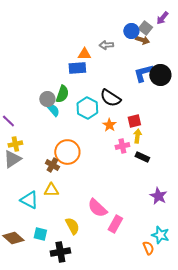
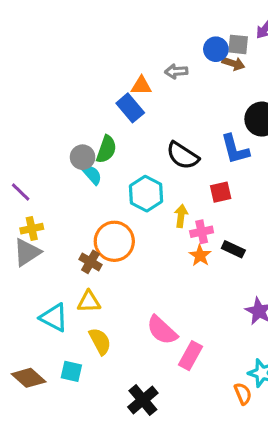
gray square: (145, 28) -> (238, 44), turned -32
blue rectangle: (77, 68) -> (130, 108), turned 54
blue L-shape: (143, 73) -> (235, 149), moved, turned -90
cyan hexagon: (87, 108) -> (146, 194), moved
orange star: (109, 125) -> (200, 256), moved
yellow arrow: (137, 136) -> (181, 216), moved
yellow semicircle: (72, 226) -> (100, 341), moved
black cross: (60, 252) -> (143, 400), moved, turned -30

